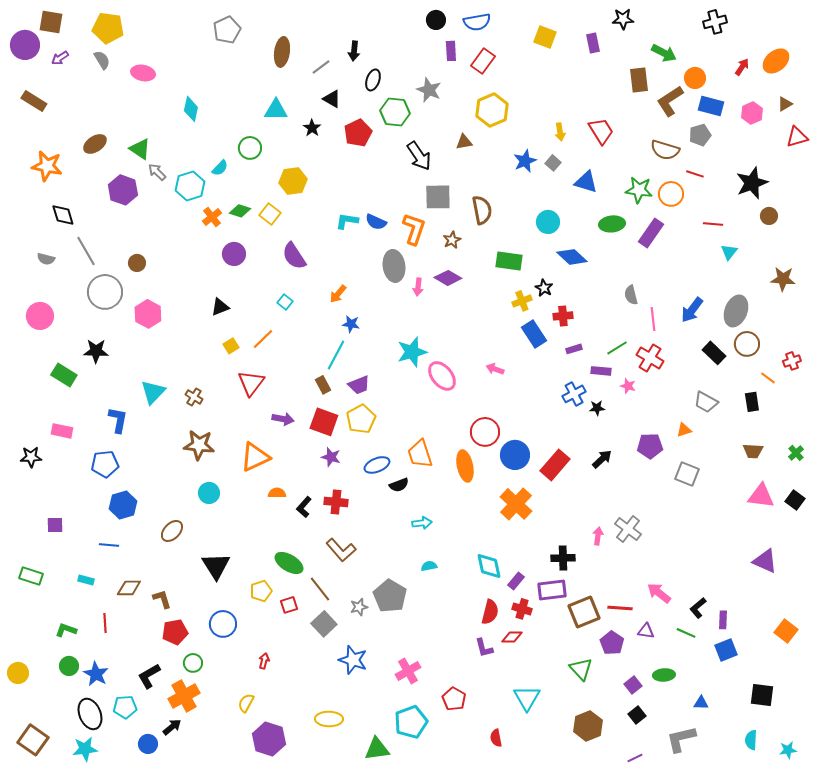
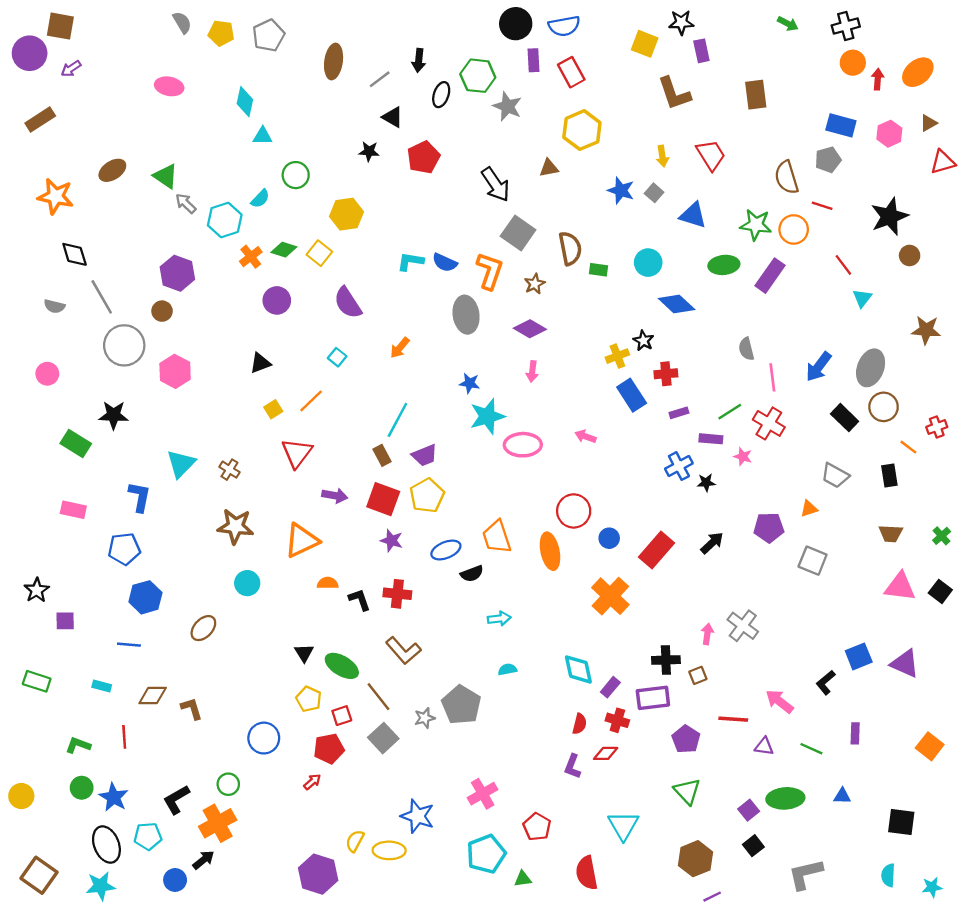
black star: (623, 19) -> (681, 22), moved
black circle: (436, 20) -> (516, 24), size x1.4
yellow pentagon: (108, 28) -> (221, 33), moved, size x0.7
green arrow: (664, 53) -> (788, 24), moved, size x0.7
gray semicircle: (102, 60) -> (182, 22), moved
red rectangle: (483, 61) -> (571, 72), turned -65
red arrow: (742, 67) -> (878, 79), turned -30
orange circle: (695, 78) -> (853, 63), moved
brown rectangle: (34, 101) -> (40, 119), turned -65
brown L-shape: (670, 101) -> (674, 93), moved, turned -76
cyan diamond: (191, 109) -> (245, 102), moved
cyan triangle: (276, 110) -> (263, 136), moved, size x0.7
green hexagon: (395, 112) -> (478, 76), moved
black star: (312, 128) -> (369, 151), turned -30
brown semicircle: (665, 150) -> (787, 177), turned 56
blue star: (525, 161) -> (621, 190), turned -30
purple hexagon: (123, 190) -> (177, 273), moved
gray square: (438, 197) -> (518, 233), turned 36
red line: (713, 224) -> (843, 265), turned 48
green rectangle: (509, 261) -> (598, 270), moved, size x0.6
pink arrow: (418, 287) -> (532, 371), moved
pink circle: (40, 316) -> (47, 374), size x0.7
blue star: (351, 324) -> (470, 383), moved
pink ellipse: (442, 376) -> (523, 445), turned -52
blue circle: (515, 455) -> (609, 538), size x0.6
black star: (31, 457) -> (37, 590), moved, turned -30
black L-shape: (304, 507) -> (360, 600), turned 120
black triangle: (216, 566) -> (304, 653), moved, size x0.6
yellow pentagon: (261, 591) -> (309, 699), turned -30
black L-shape: (698, 608) -> (826, 682), moved
red semicircle: (490, 612) -> (580, 724), size x0.7
brown square: (584, 612) -> (698, 675), moved, size x0.5
red pentagon: (175, 632) -> (329, 749), moved
purple pentagon: (612, 643) -> (686, 739), moved
purple L-shape: (484, 648) -> (572, 766), turned 35
blue square: (726, 650) -> (859, 656), moved
blue star: (353, 660) -> (418, 816), moved
red arrow: (264, 661) -> (312, 782), turned 35
green ellipse: (664, 675) -> (785, 798), size x1.4
yellow semicircle: (246, 703) -> (355, 841), moved
blue triangle: (701, 703) -> (842, 796), moved
red semicircle: (496, 738) -> (587, 873), size x1.6
green triangle: (377, 749) -> (523, 879), moved, size x0.6
purple line: (635, 758) -> (712, 897), moved

